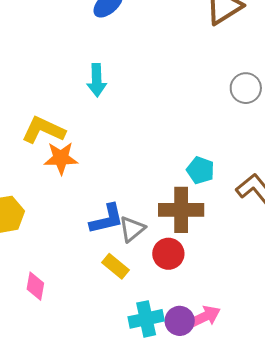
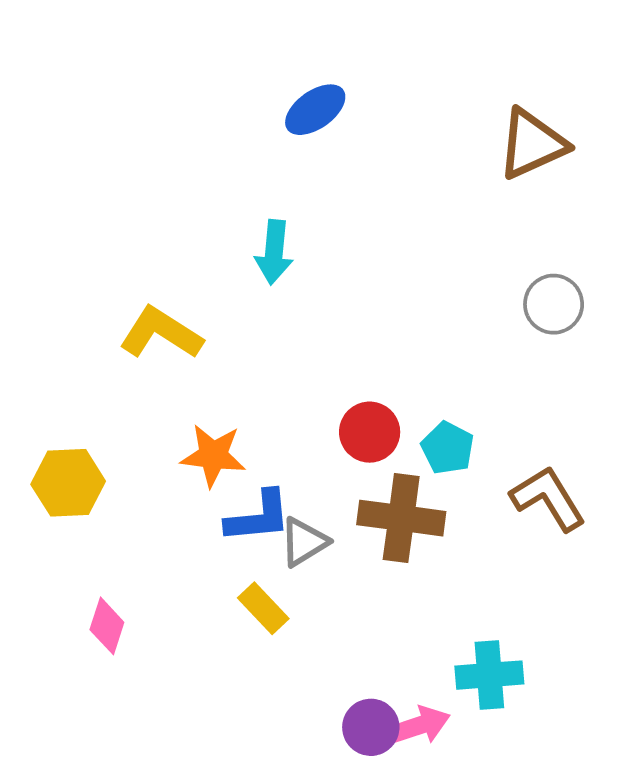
orange star: (61, 158) -> (213, 455), moved
red circle: (168, 254) -> (370, 432), moved
cyan cross: (146, 319) -> (489, 675), moved

